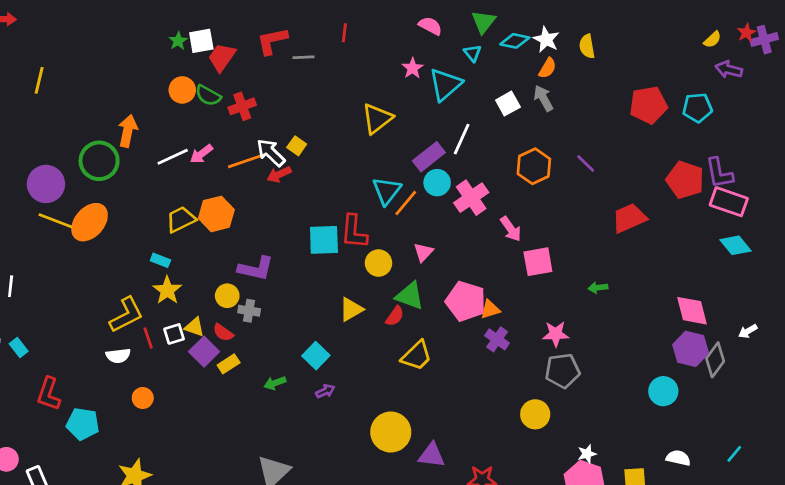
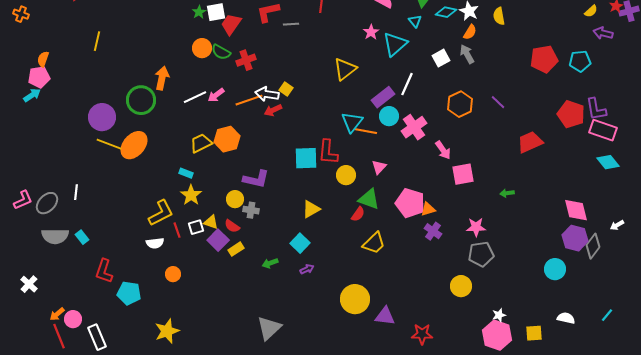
white arrow: (271, 153) -> (267, 94), turned -35
orange line: (406, 203) -> (366, 131), turned 60
yellow triangle: (351, 309) -> (311, 209), moved

